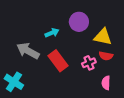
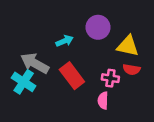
pink cross: (89, 63) -> (110, 78), turned 32
cyan cross: (14, 82) -> (24, 82), moved
pink semicircle: (106, 83) -> (103, 100), moved

